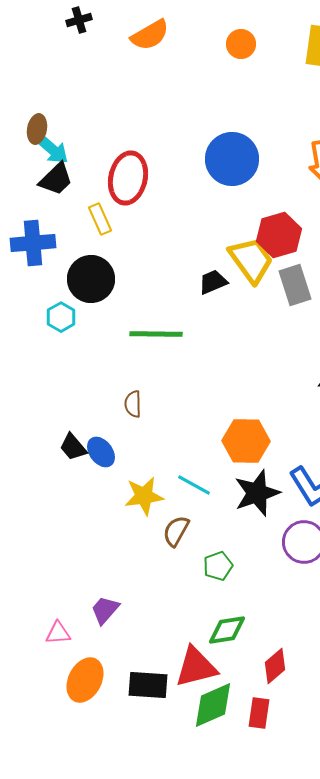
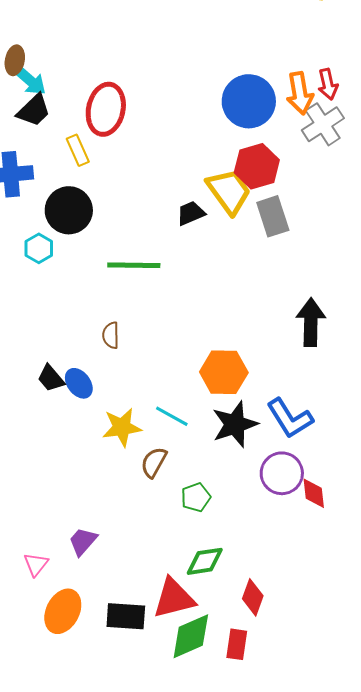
blue circle: (232, 159) -> (249, 101), moved
pink triangle: (58, 633) -> (36, 564), turned -48
red diamond: (275, 666) -> (253, 597), turned -30

